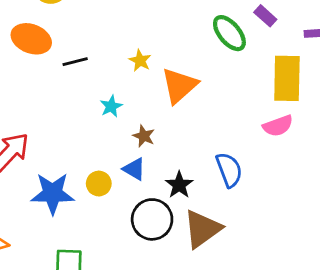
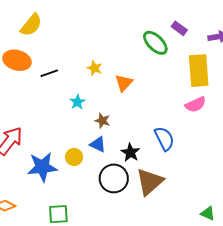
orange triangle: (179, 86) -> (124, 83), size x0.7

